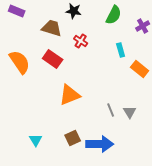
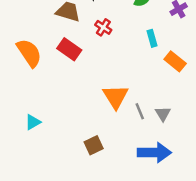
orange triangle: (70, 95) -> (115, 97), moved, turned -40
cyan triangle: (36, 140) -> (33, 122), moved, turned 32
blue arrow: (100, 144) -> (154, 153), moved

